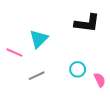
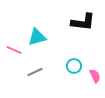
cyan triangle: (39, 39) -> (37, 37), turned 30

